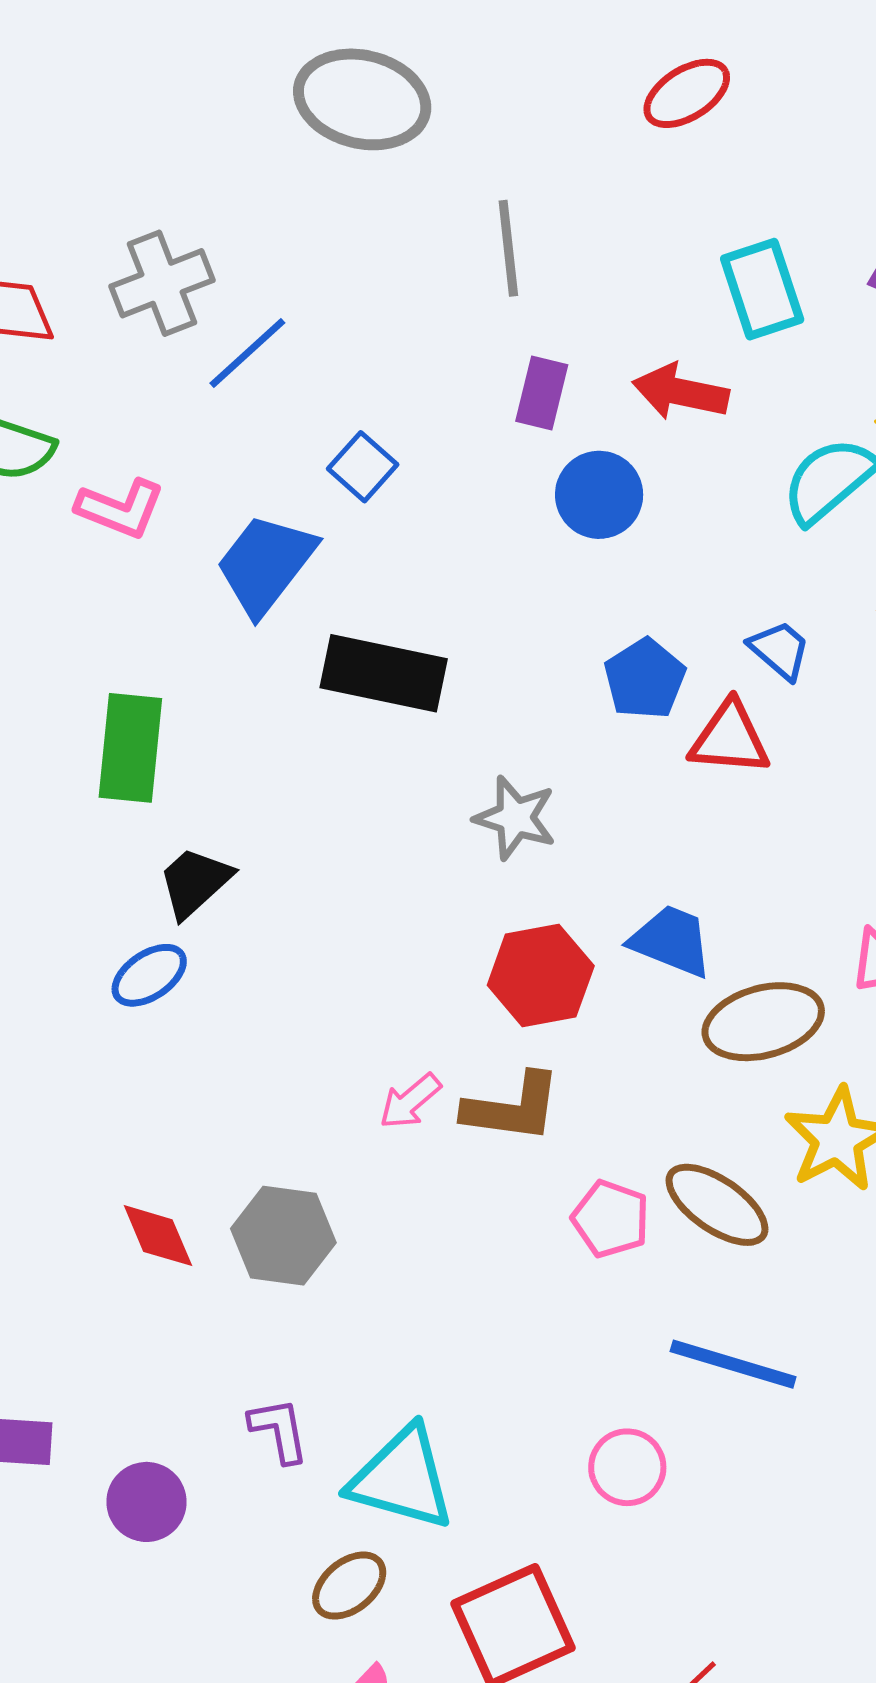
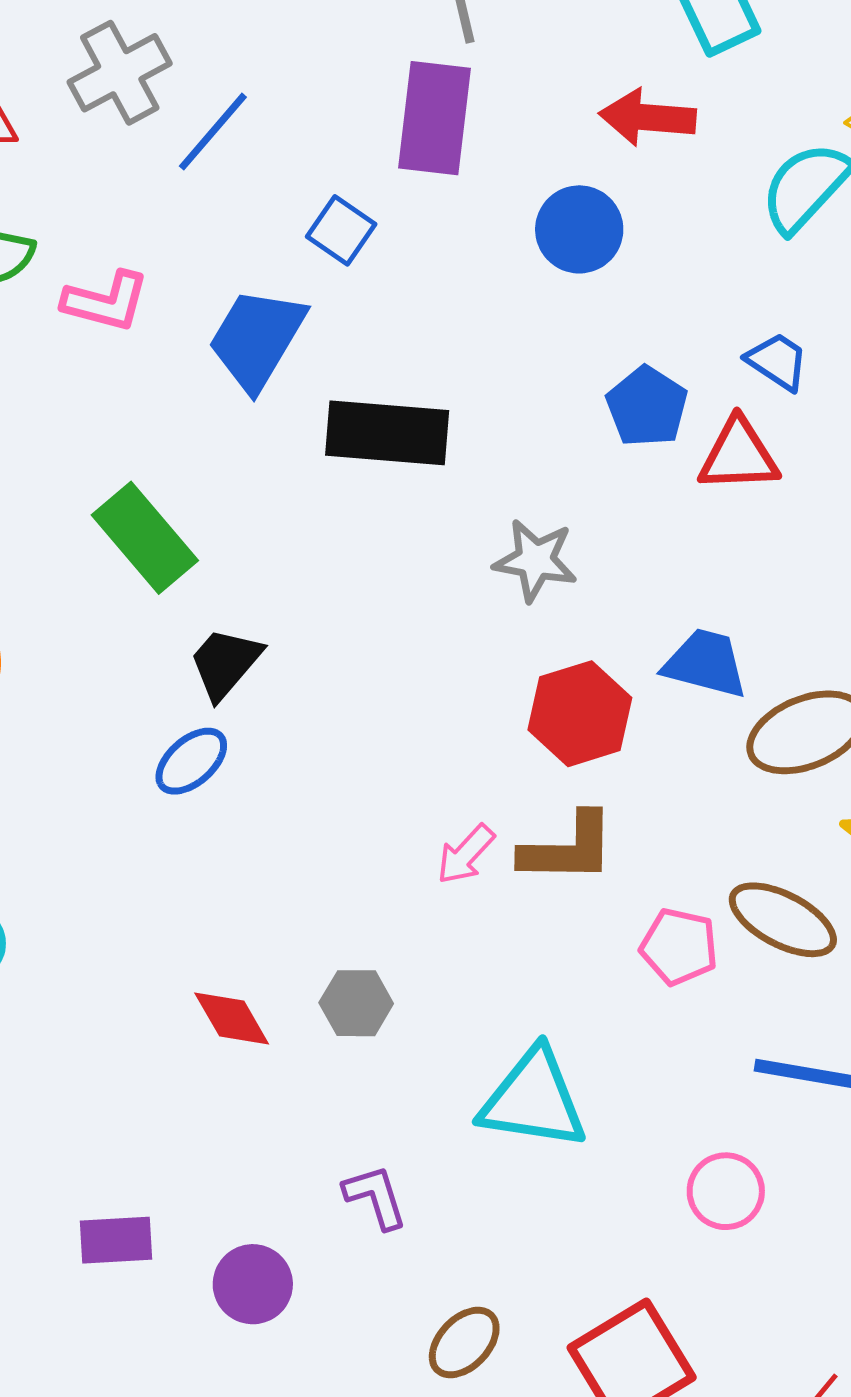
purple rectangle: (542, 393) -> (434, 118), moved, size x1.6
green rectangle: (130, 748) -> (145, 538), turned -39
gray hexagon: (283, 1236) -> (356, 1003), size x0.7
cyan triangle: (402, 1478) -> (533, 1099), moved

